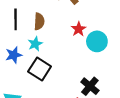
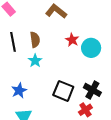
blue star: (14, 55) -> (19, 91), moved
black square: (40, 69) -> (63, 91), moved

